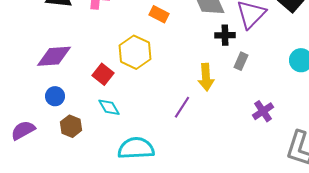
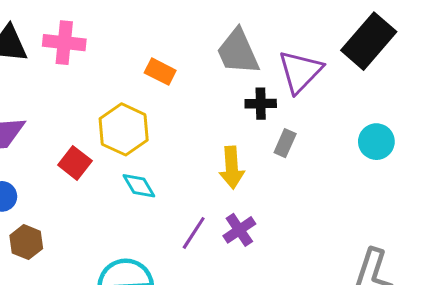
cyan diamond: (109, 107) -> (139, 186), moved
purple line: (182, 107) -> (194, 233), moved
purple cross: (263, 111) -> (239, 230), moved

